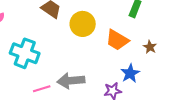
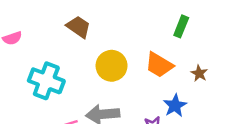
yellow circle: (83, 24) -> (112, 66), moved

